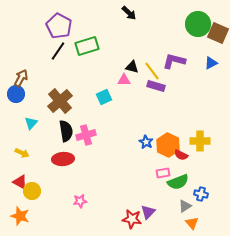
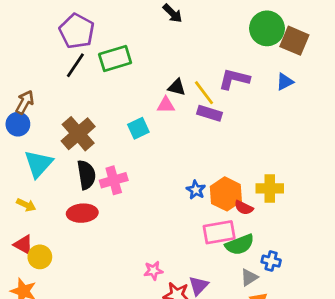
cyan triangle: (31, 123) -> (38, 164), size x1.6
pink rectangle: (163, 173) -> (219, 232), size x1.6
pink star: (80, 201) -> (153, 271), moved

